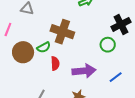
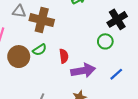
brown cross: (62, 32) -> (42, 20), moved
red semicircle: (55, 63) -> (64, 56), moved

